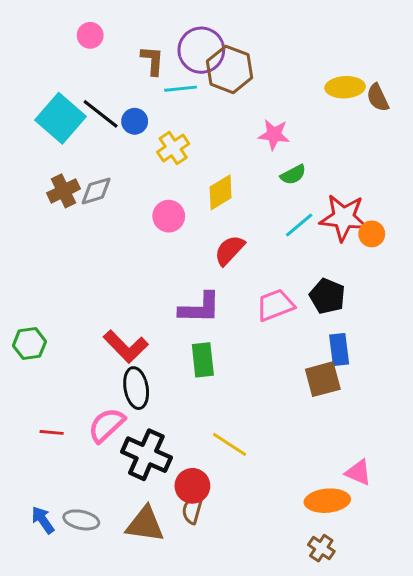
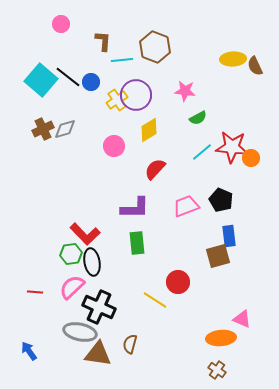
purple circle: (201, 50) -> (136, 95), moved
green hexagon: (29, 344) -> (71, 254), moved
red circle: (192, 486) -> (178, 282), moved
gray ellipse: (81, 520) -> (80, 332), moved, size x1.4

